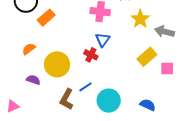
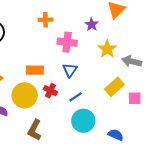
orange rectangle: (46, 18) -> (35, 70), moved, turned 42
red cross: (91, 55) -> (50, 91), moved
blue line: (85, 87) -> (76, 97), moved
cyan circle: (109, 101) -> (83, 121), moved

